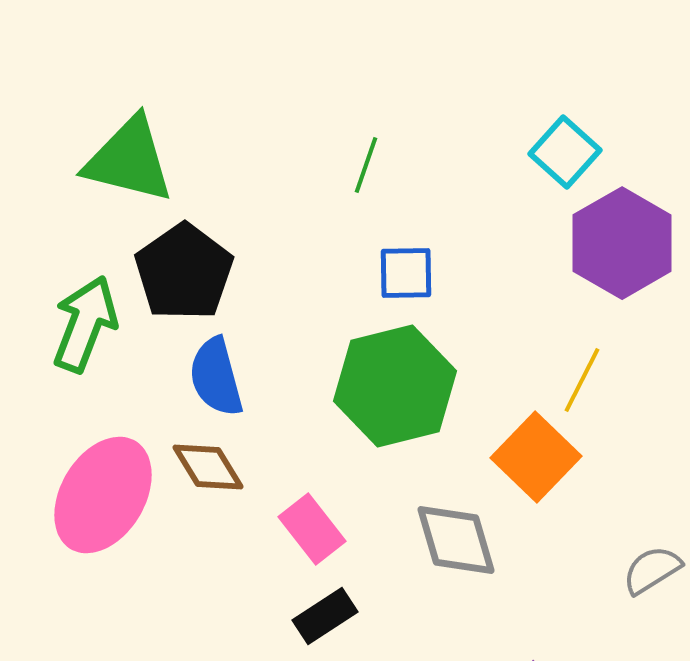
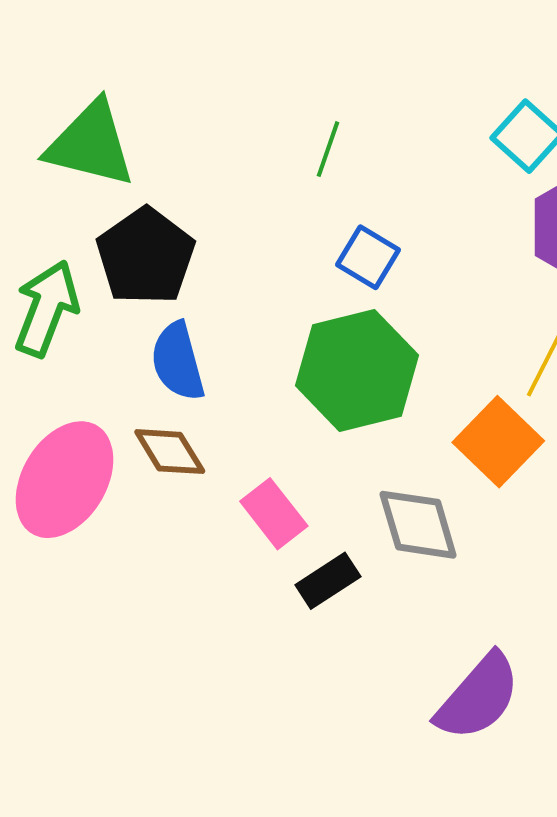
blue square: (406, 273) -> (368, 257), turned 32
black rectangle: (325, 616) -> (328, 581), moved

